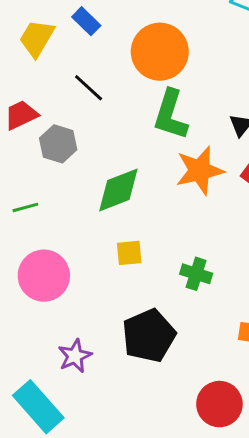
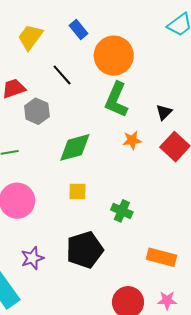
blue rectangle: (86, 21) -> (79, 29), moved
orange star: (200, 170) -> (132, 140), size x0.6

